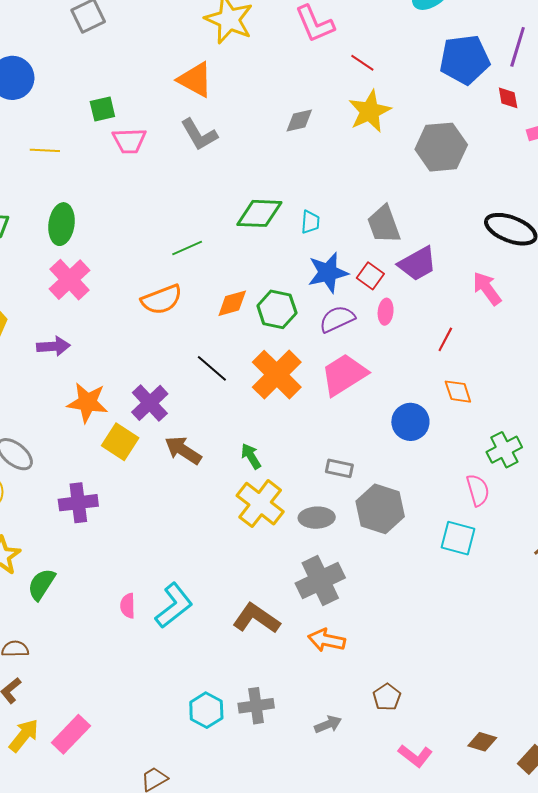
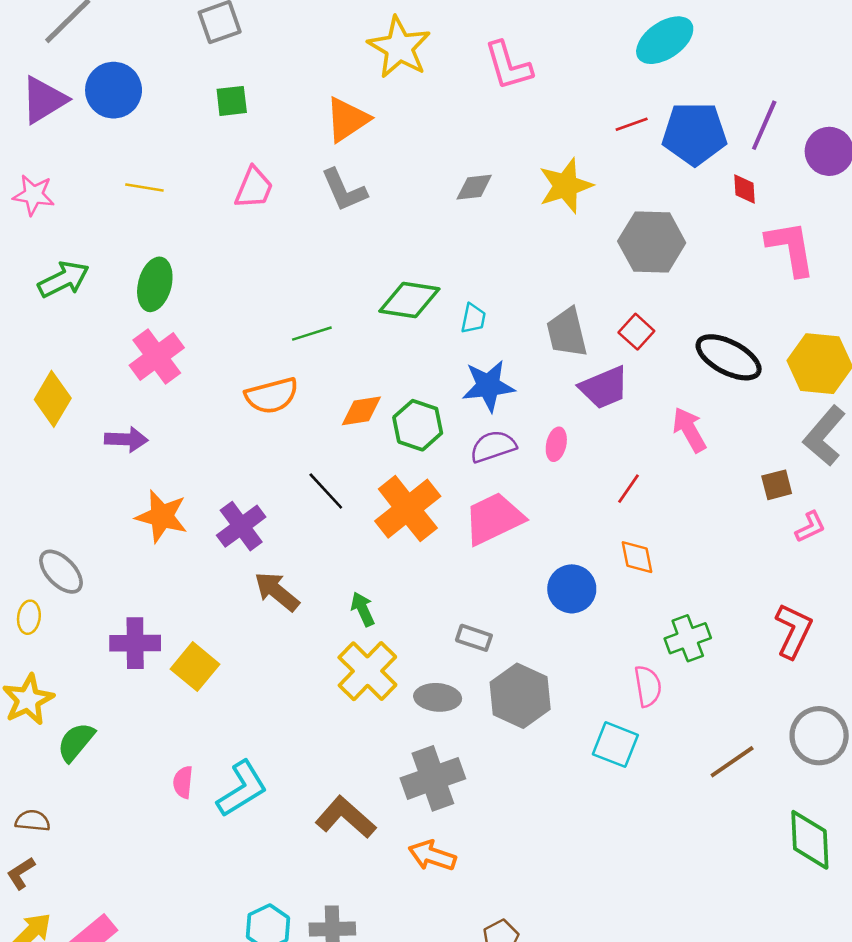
red line: (362, 63) -> (632, 124), moved, turned -60
orange triangle: (195, 80) -> (347, 119), turned 51
green square: (102, 109) -> (232, 101), moved
pink trapezoid: (129, 141) -> (254, 188), turned -72
red square: (370, 276) -> (636, 332), moved
yellow square: (120, 442) -> (195, 667), moved

